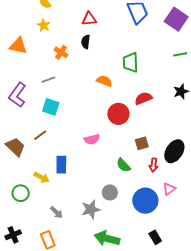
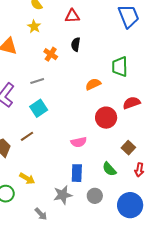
red triangle: (89, 19) -> (72, 16), moved
orange semicircle: (104, 81) -> (93, 84), turned -49
cyan square: (51, 107) -> (39, 108), turned 36
brown square: (142, 143) -> (128, 148), turned -32
blue rectangle: (61, 165) -> (77, 173), moved
gray star: (91, 209) -> (63, 195), moved

